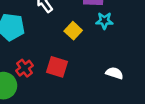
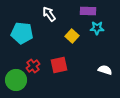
red square: (57, 67) -> (59, 65), turned -30

